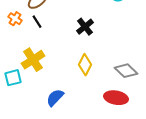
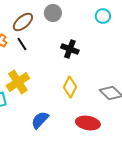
black cross: (85, 27) -> (70, 49), turned -30
red ellipse: (116, 98) -> (88, 123), moved

